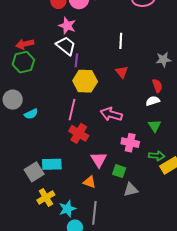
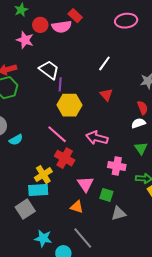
pink star: (67, 26) -> (25, 40), moved
white line: (121, 41) -> (104, 63), turned 35
pink line: (72, 110) -> (57, 134), turned -60
gray square: (34, 172) -> (25, 209), moved
yellow cross: (46, 197) -> (43, 175), moved
cyan star: (67, 209) -> (43, 238), moved, turned 30
gray line: (94, 213) -> (83, 238), turned -45

